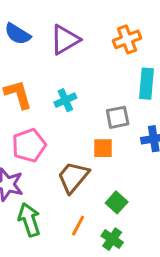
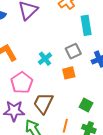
cyan cross: (65, 100) -> (45, 59), moved
brown trapezoid: (73, 177) -> (43, 103), moved

